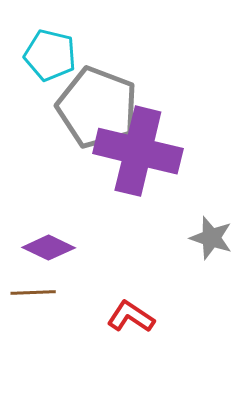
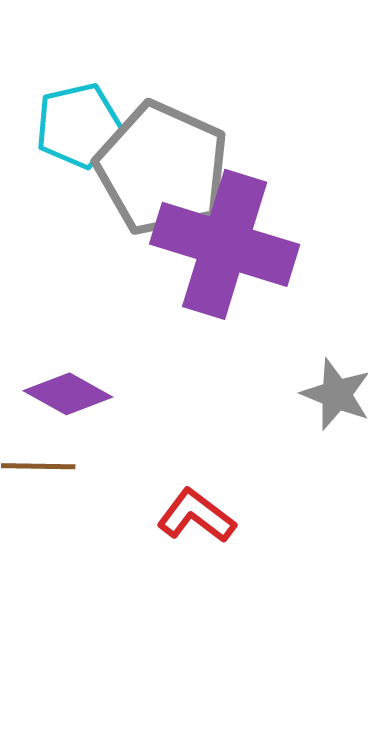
cyan pentagon: (50, 55) -> (78, 126), moved, turned -30

